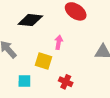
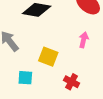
pink arrow: (59, 42) -> (84, 40), moved

